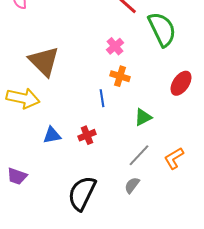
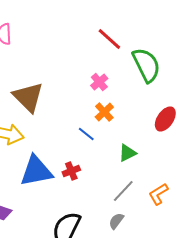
orange cross: (120, 76) -> (104, 112), turned 30
blue line: (102, 98) -> (86, 134), turned -42
blue triangle: (52, 135) -> (36, 171), size x1.8

